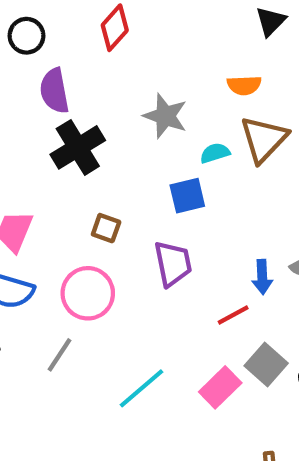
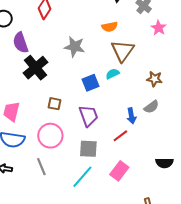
cyan semicircle: (215, 153) -> (112, 74), moved
gray line: (59, 355) -> (41, 167), turned -48
gray square: (266, 365) -> (88, 149), moved, turned -30

